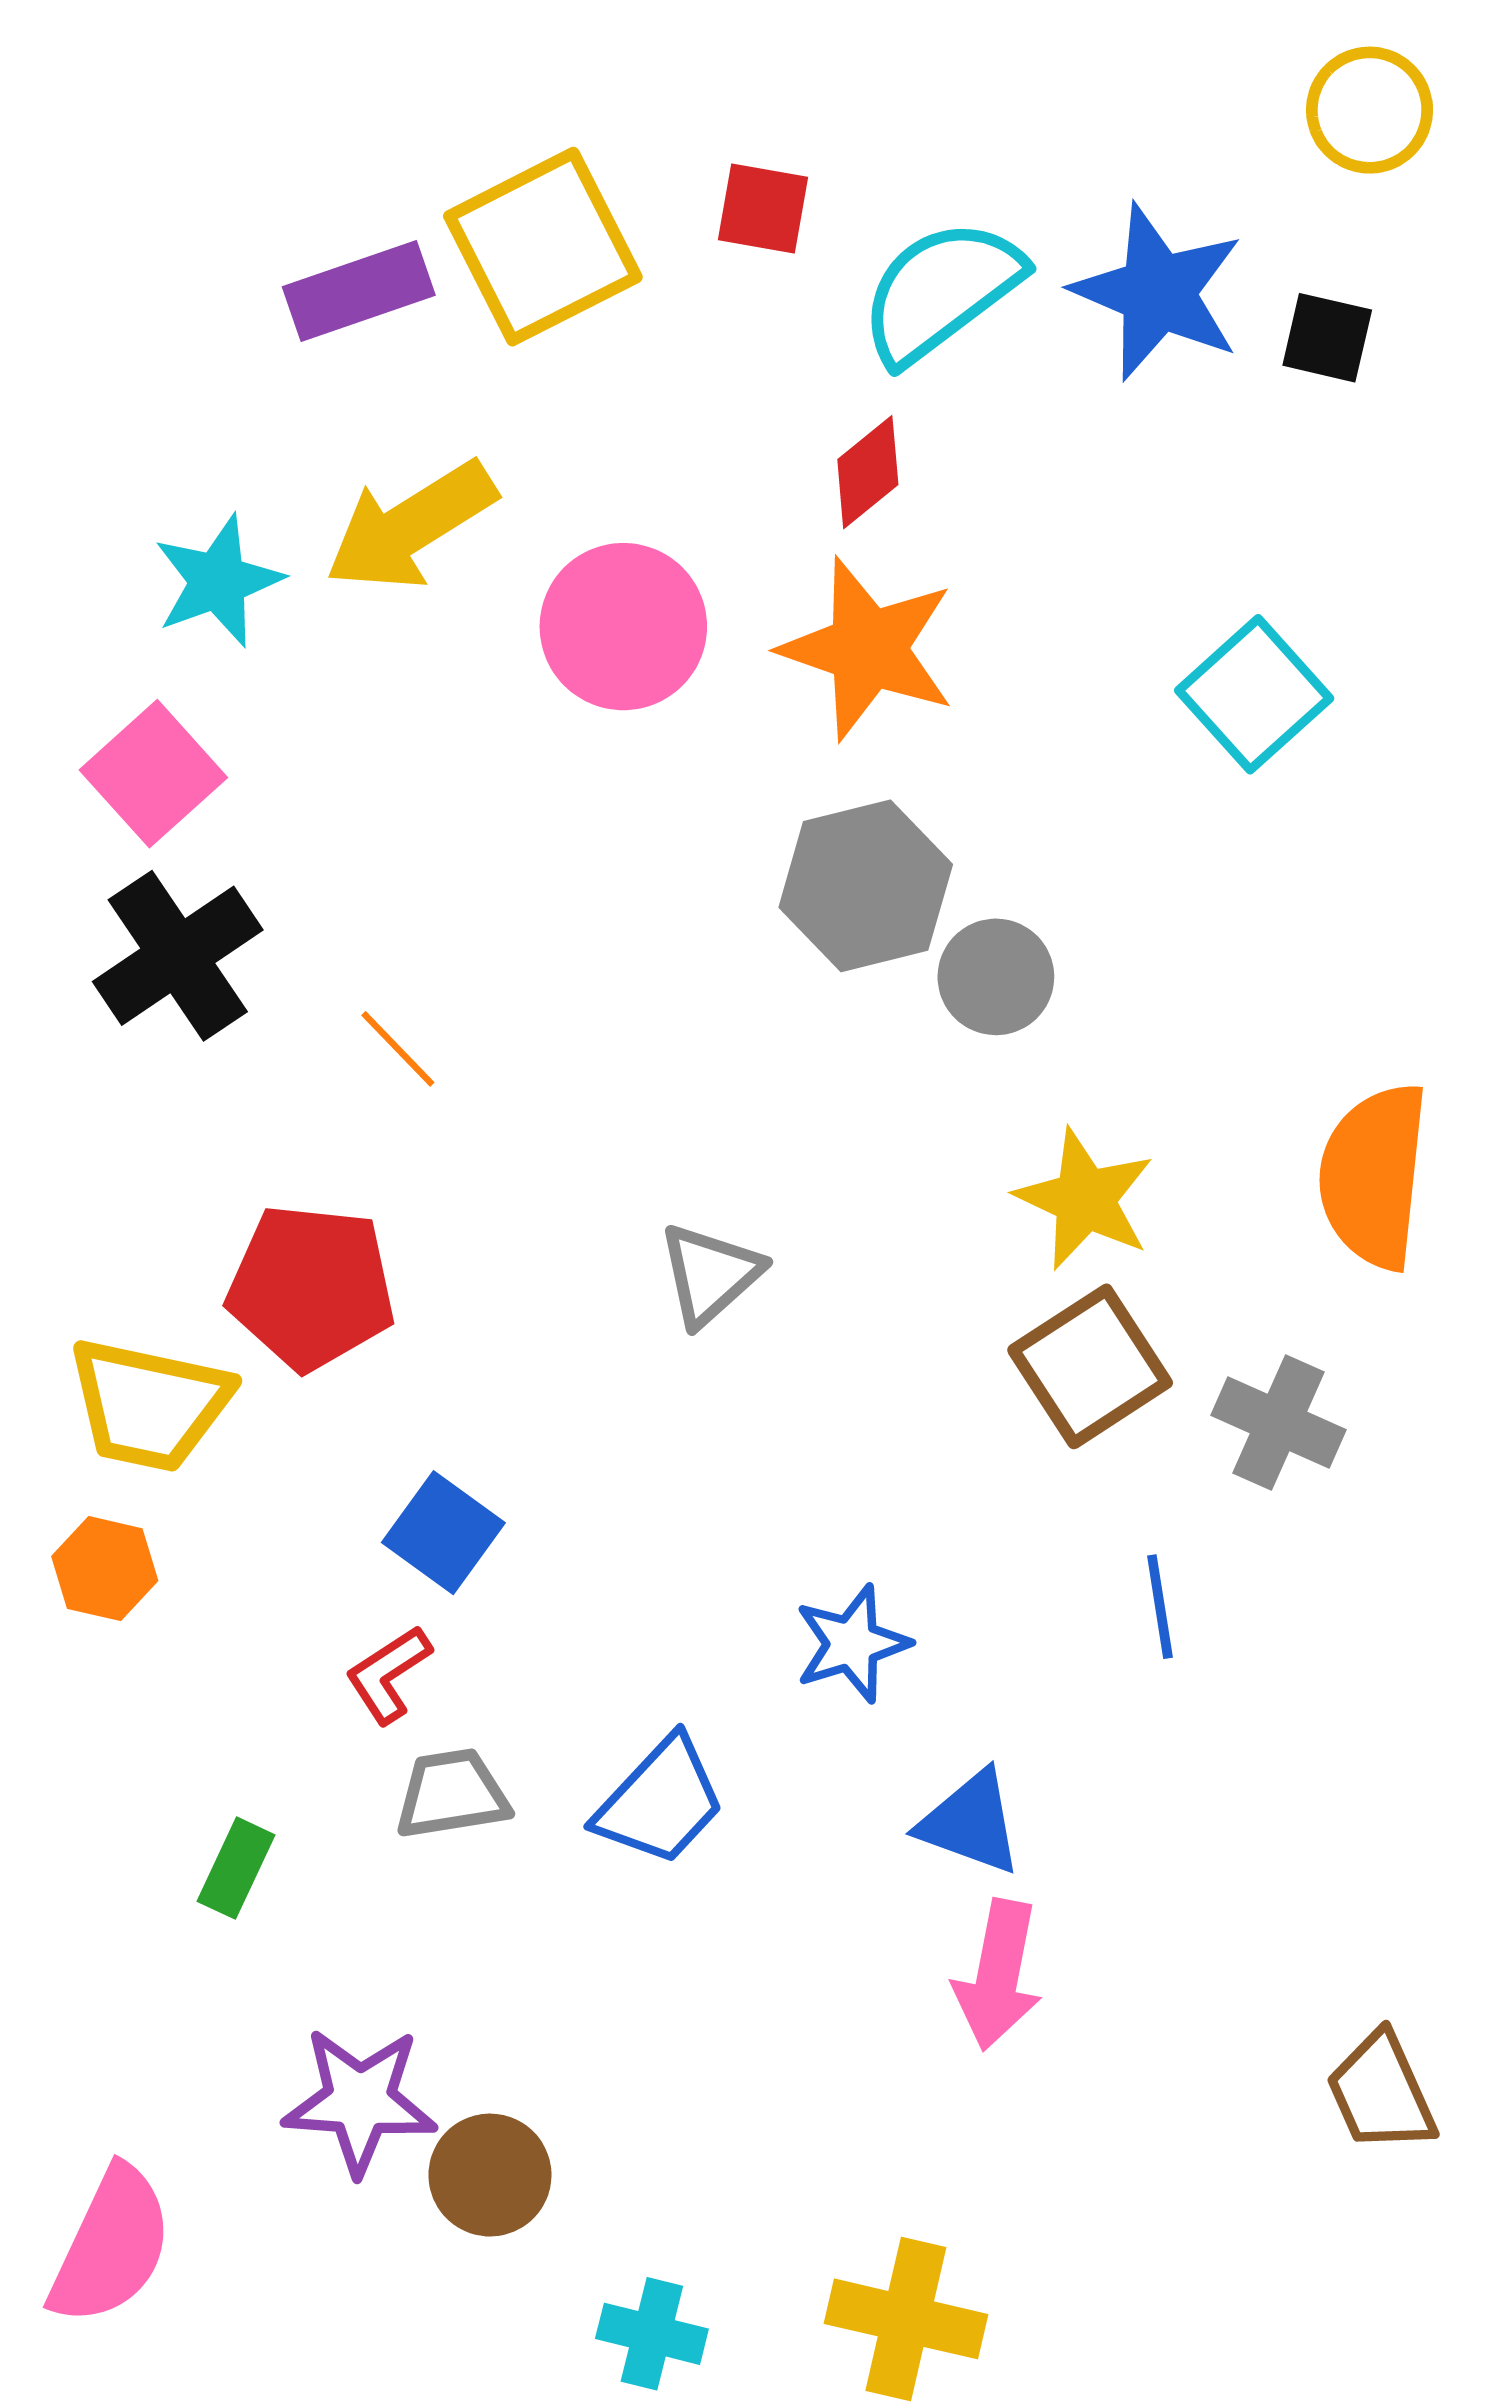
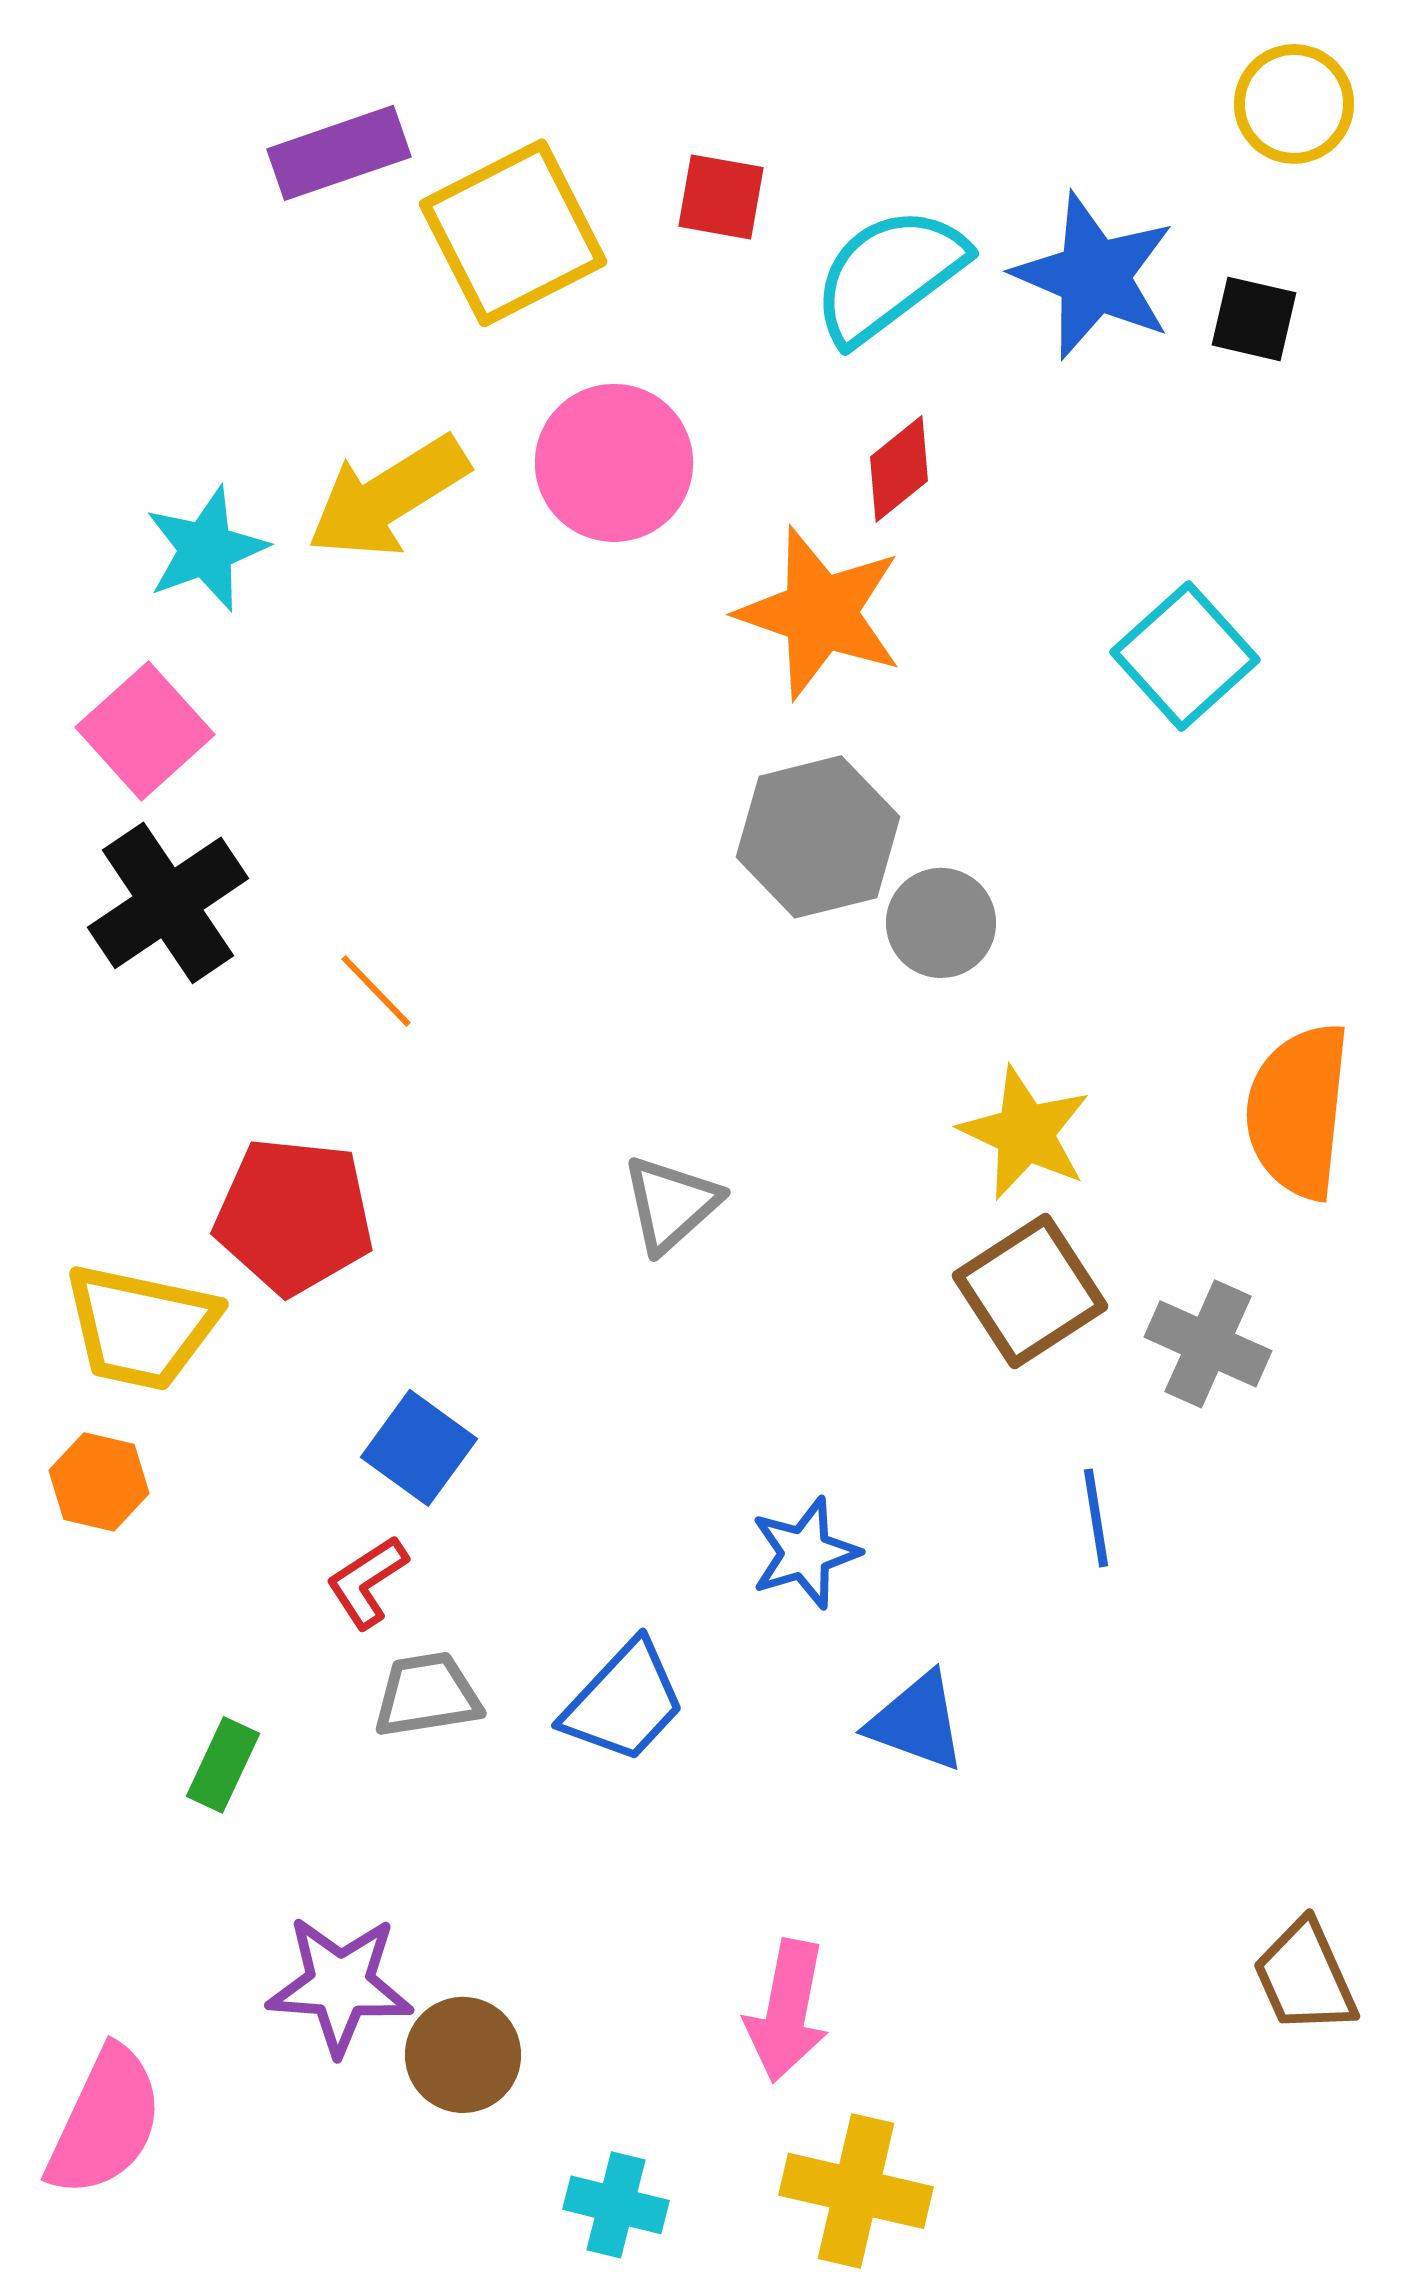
purple rectangle: (359, 291) -> (339, 153), moved
red diamond: (868, 472) -> (899, 469), moved
pink circle: (623, 627) -> (614, 463), moved
pink arrow: (998, 1975) -> (787, 2011), moved

